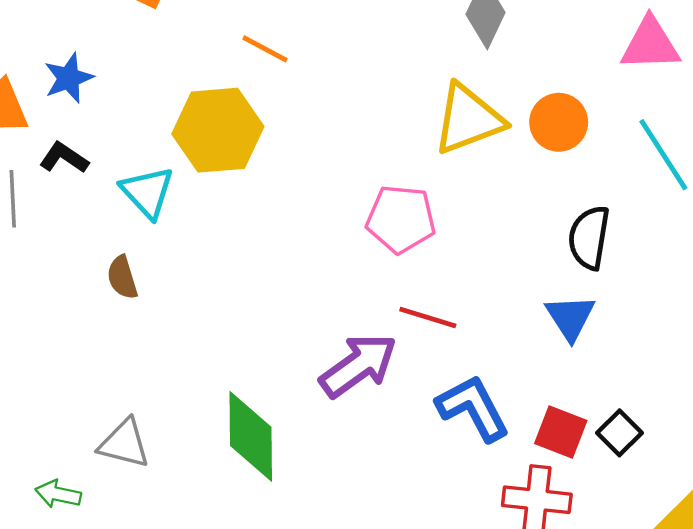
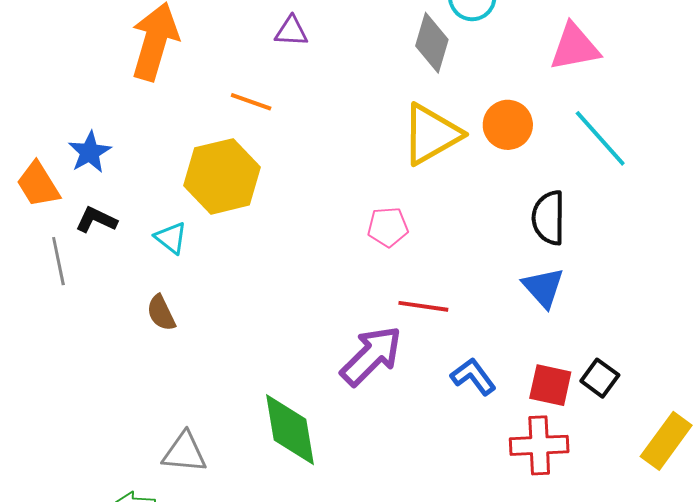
cyan triangle: (147, 192) -> (171, 238), size x0.7
pink pentagon: (401, 219) -> (388, 227), size x0.7
blue L-shape: (473, 408) -> (473, 376), size x0.7

